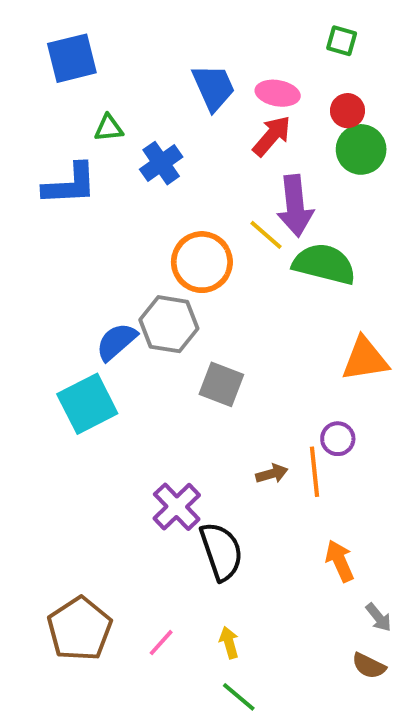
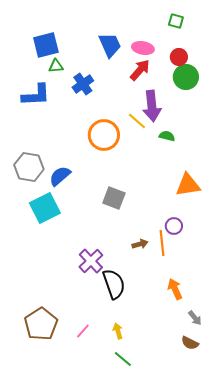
blue square: (72, 58) -> (46, 45), moved
green semicircle: (324, 264) -> (167, 136), size x0.5
gray hexagon: (169, 324) -> (29, 167), moved

